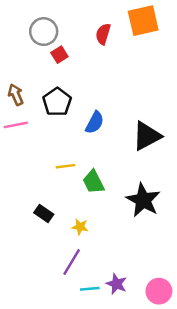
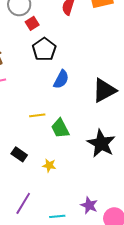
black pentagon: (57, 102) -> (44, 49), moved
purple line: (72, 262) -> (23, 203), moved
purple star: (116, 284) -> (89, 205), moved

